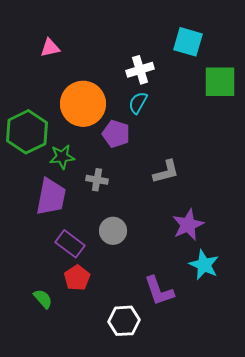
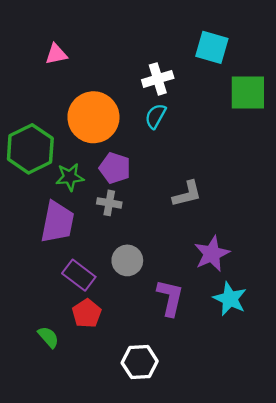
purple pentagon: (116, 134) -> (115, 168), moved
purple L-shape: (159, 291) -> (170, 298), moved, turned -148

